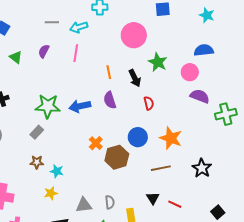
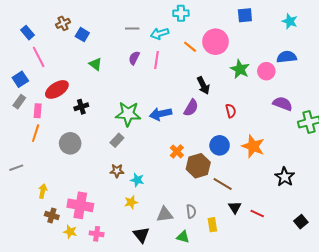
purple semicircle: (44, 51) -> (134, 58), moved
orange line: (109, 72) -> (190, 47), moved, turned -40
pink circle: (190, 72) -> (266, 71), moved
black arrow: (135, 78) -> (203, 85), moved
purple semicircle: (110, 100) -> (191, 108), turned -132
brown line: (161, 168) -> (223, 184), moved, turned 42

